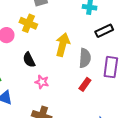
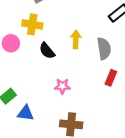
yellow arrow: (63, 45) -> (76, 39), size x0.7
black semicircle: (29, 60) -> (47, 51), moved

